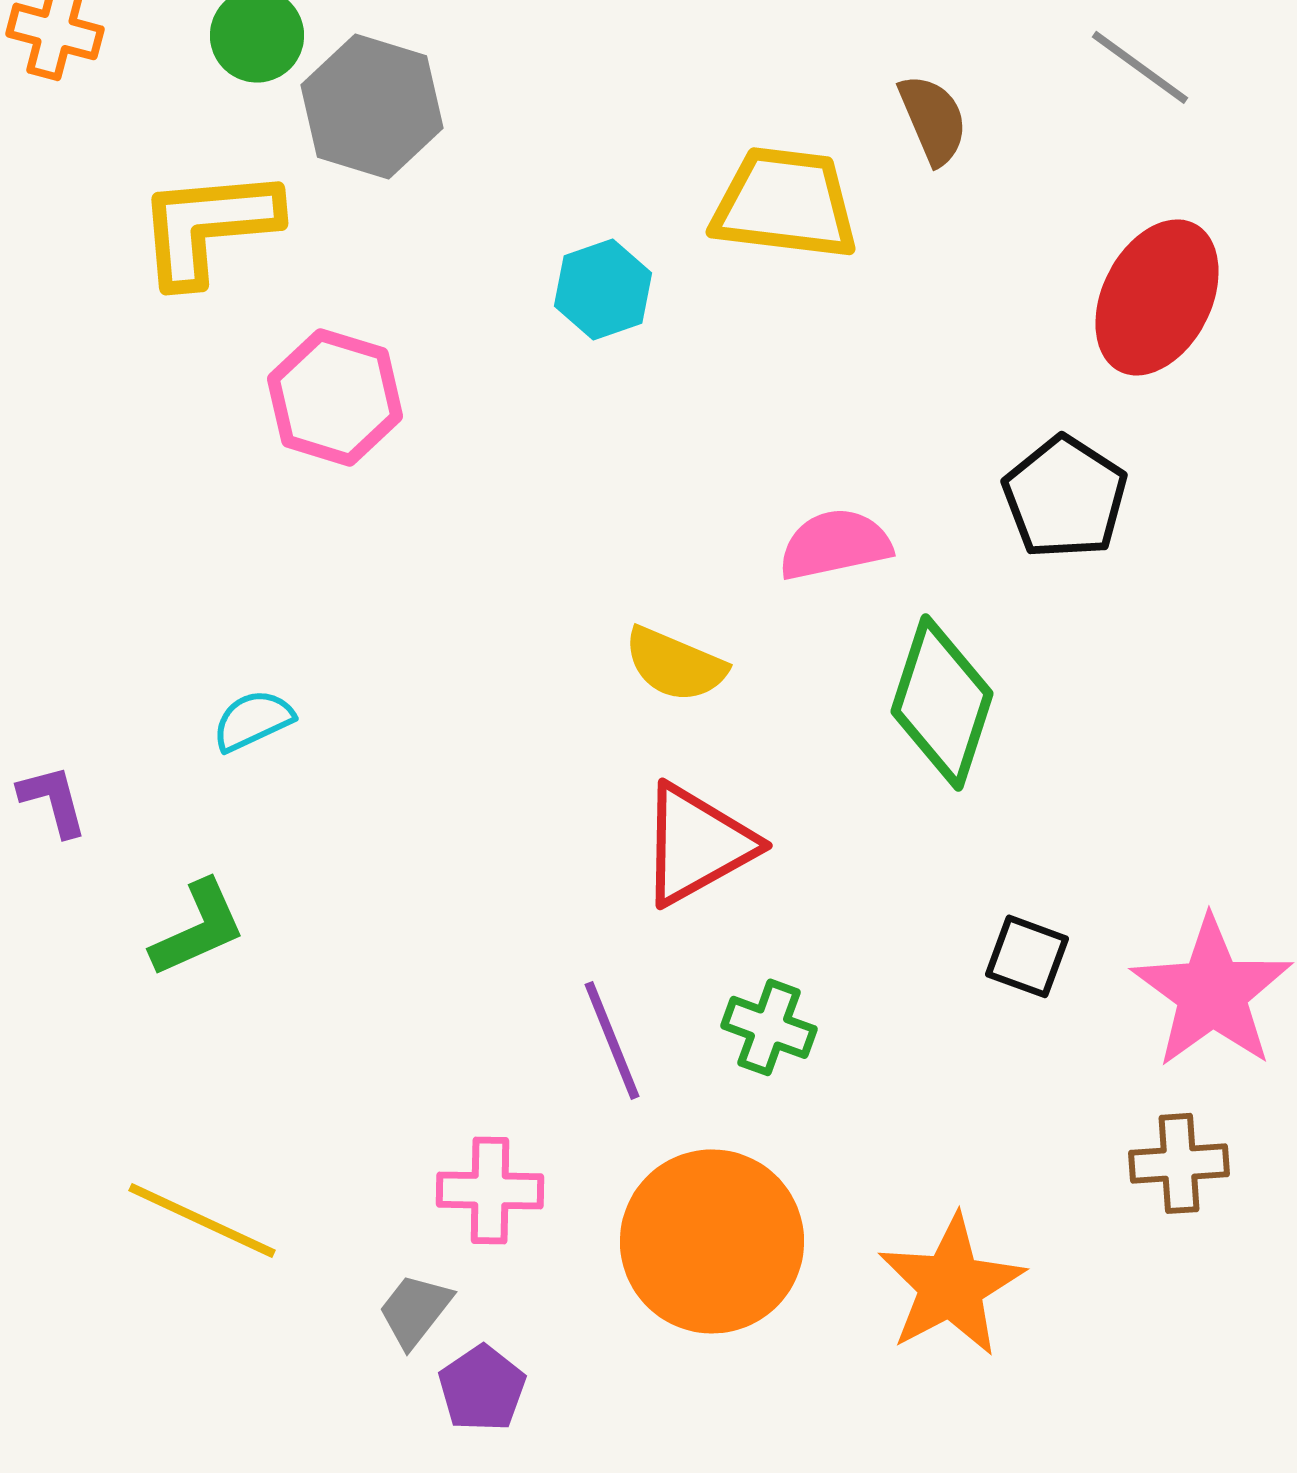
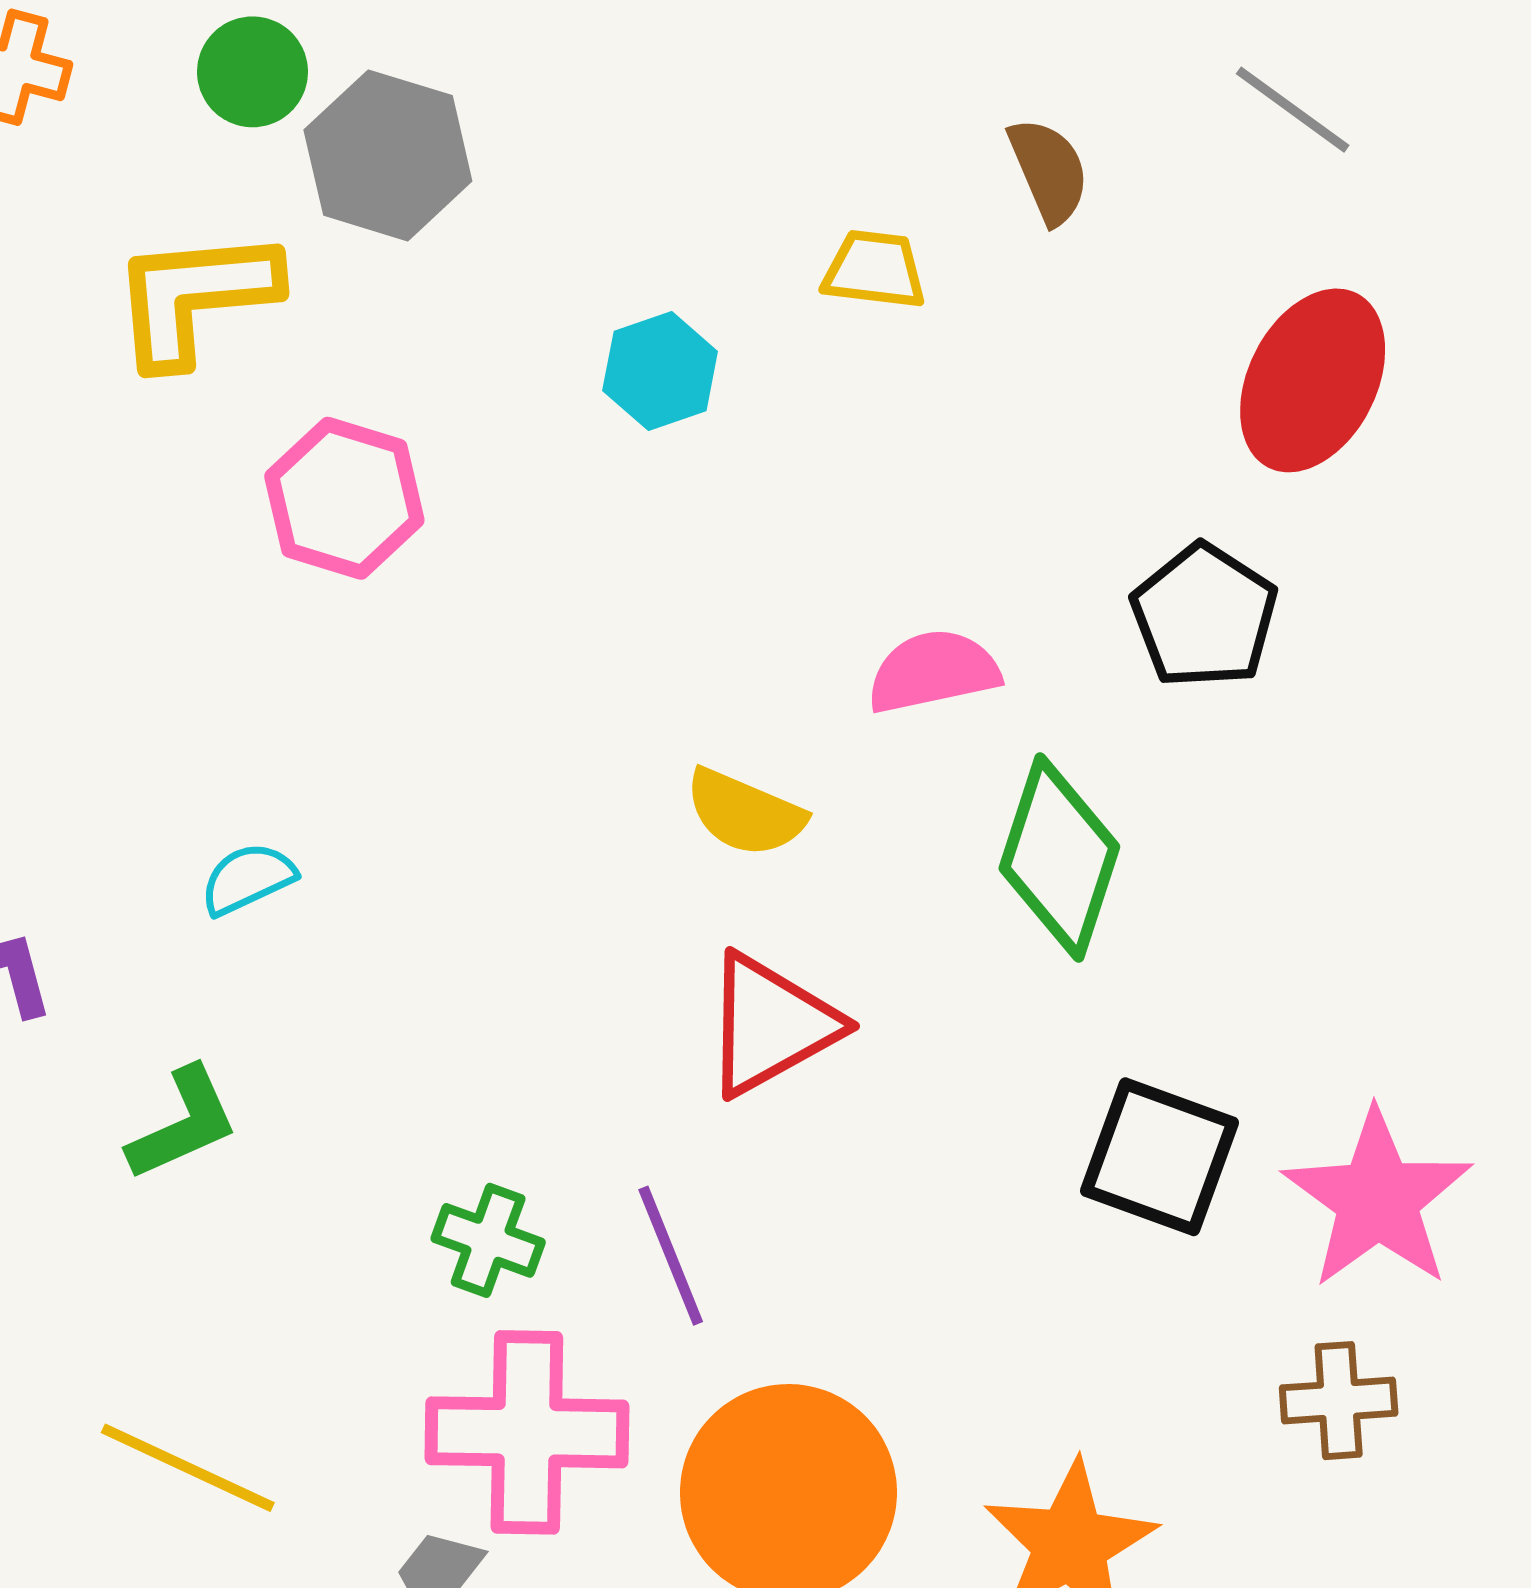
yellow trapezoid: (785, 203) -> (874, 270), size x0.6
black square: (1027, 956) -> (1159, 1157), size x1.6
green cross: (769, 1027) -> (488, 1240), moved
pink cross: (490, 1190) -> (527, 1432), size x1.6

